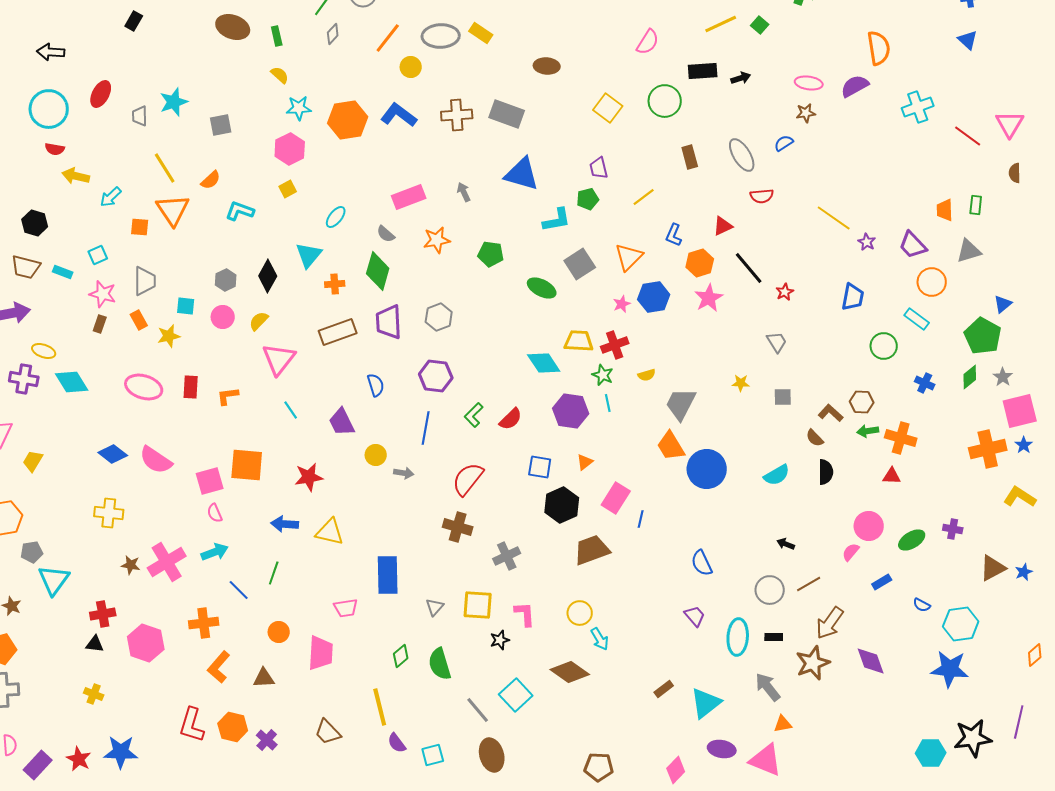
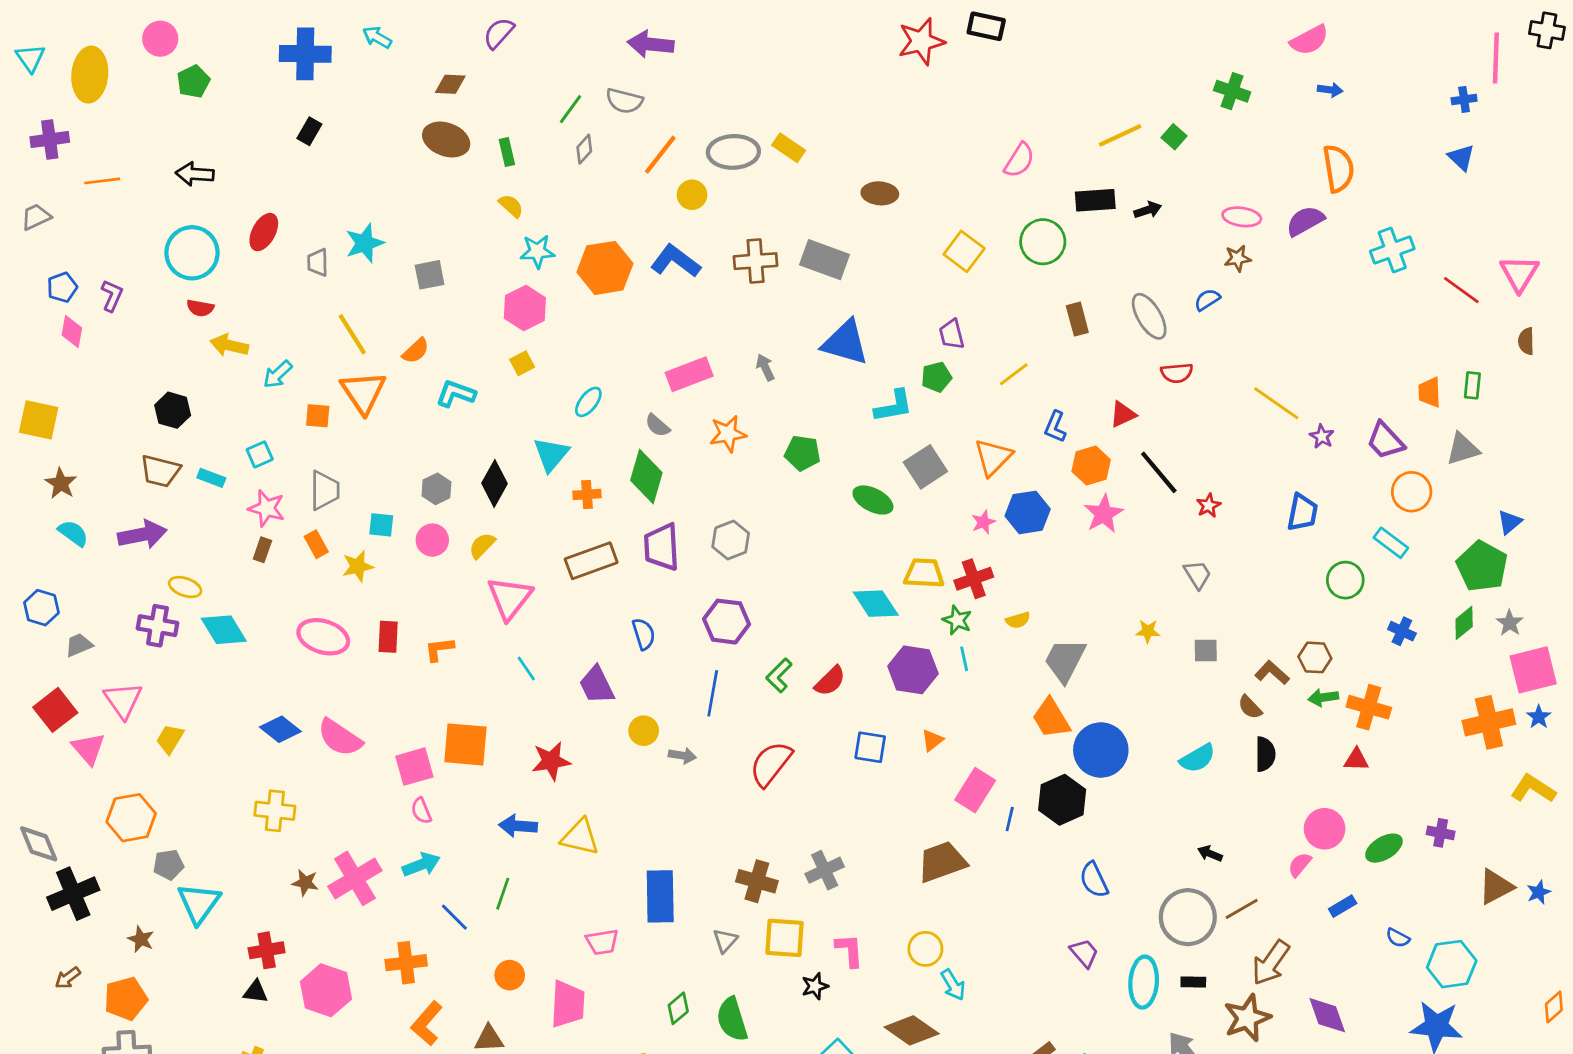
black hexagon: (562, 505) -> (1062, 800), moved
brown cross: (458, 527) -> (757, 881), moved
gray circle: (770, 590) -> (1188, 917), size x1.4

